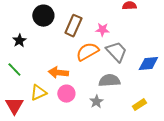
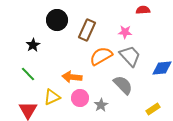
pink star: (102, 30) -> (125, 32), moved
gray semicircle: (109, 81) -> (123, 85), turned 50
gray star: (96, 102) -> (101, 105), moved

